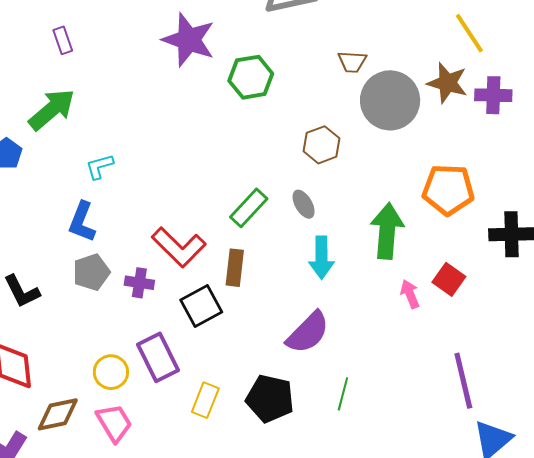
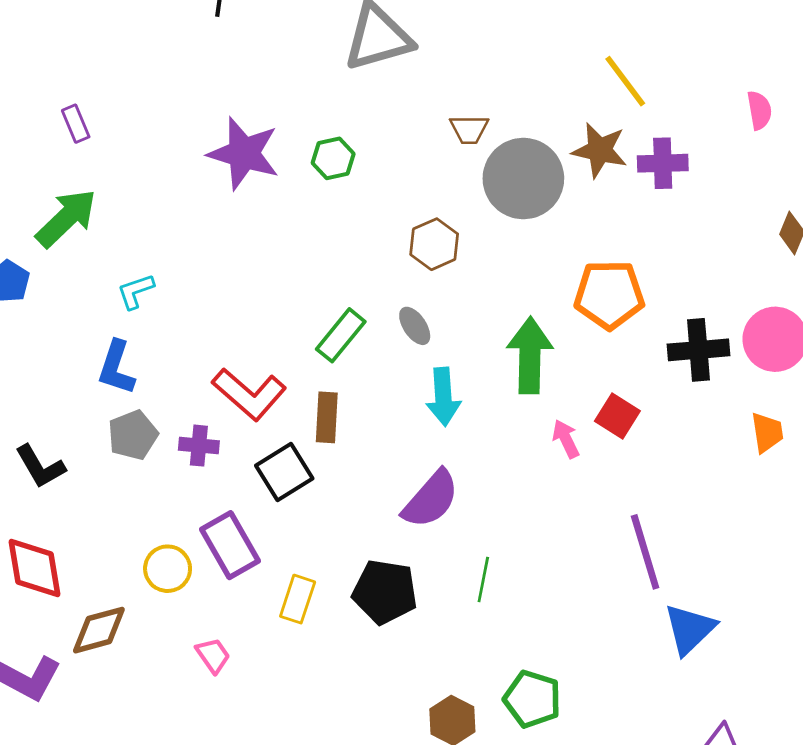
purple star: (189, 40) -> (244, 153), moved
green hexagon: (251, 77) -> (333, 158), size x0.7
pink trapezoid: (114, 423) -> (213, 655), moved, size x0.7

